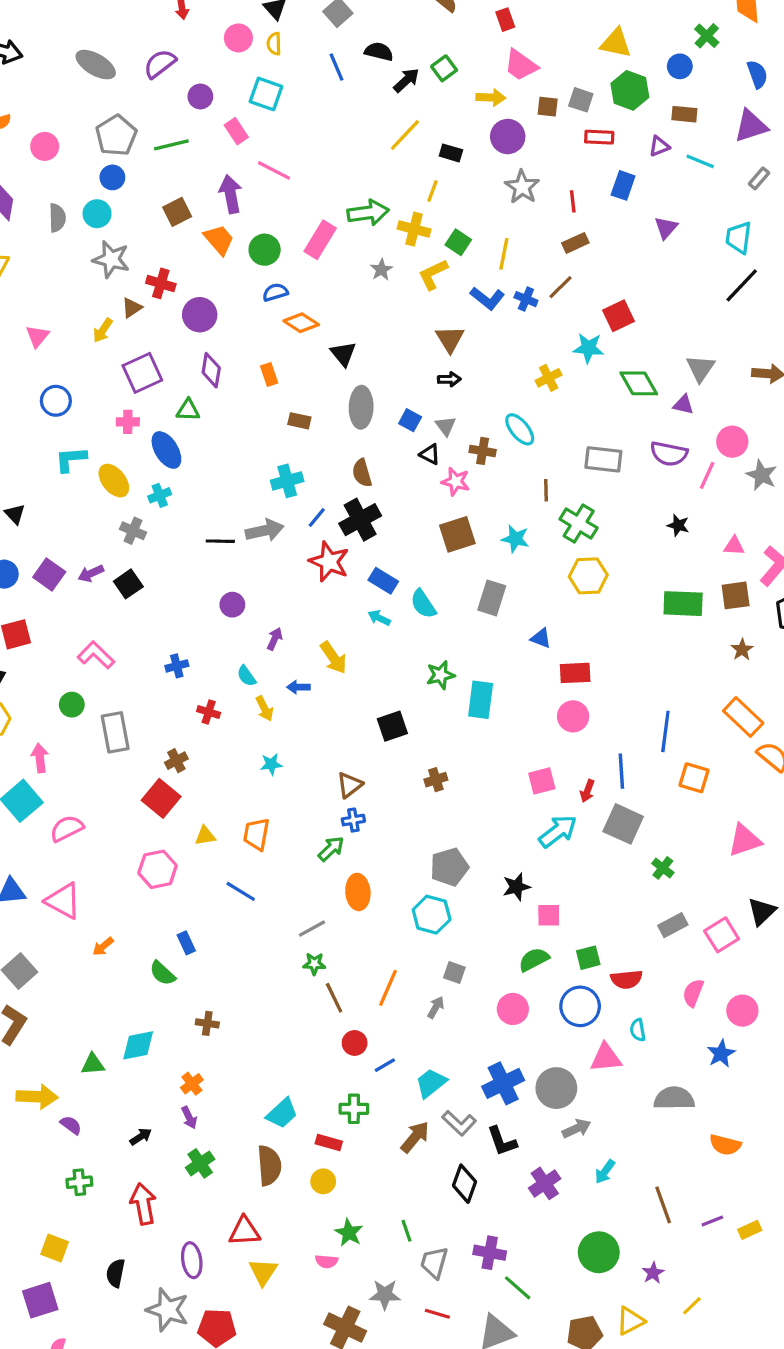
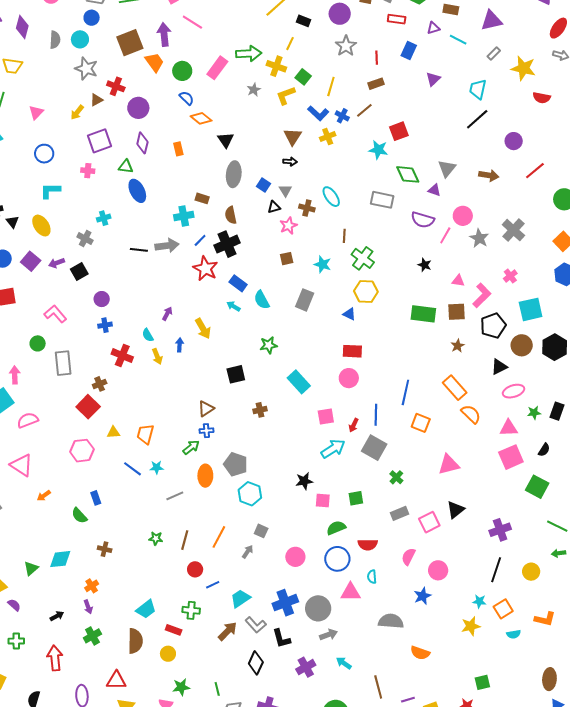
brown square: (177, 212) -> (130, 43), size x1.5
blue semicircle: (275, 292) -> (187, 98), turned 56
yellow cross: (549, 378) -> (328, 136), moved
brown rectangle: (299, 421) -> (202, 198), moved
blue ellipse: (166, 450) -> (137, 191), moved
black triangle: (430, 454) -> (274, 207), turned -48
gray rectangle: (603, 459) -> (382, 200), moved
yellow ellipse: (114, 481) -> (41, 226), moved
pink star: (456, 482) -> (288, 226), turned 30
brown square: (457, 534) -> (287, 259), size x0.6
purple circle: (232, 605) -> (102, 299), moved
blue triangle: (541, 638) -> (349, 314), moved
blue arrow: (298, 687) -> (180, 345), turned 88
cyan rectangle: (481, 700) -> (299, 382), moved, turned -55
red cross: (209, 712) -> (122, 356), size x1.5
cyan star: (271, 764) -> (157, 467), moved
gray pentagon: (449, 867) -> (236, 464), moved, turned 30
green square: (588, 958) -> (356, 498), moved
green semicircle: (534, 960) -> (336, 528), moved
green star: (314, 964) -> (156, 538), moved
brown line: (334, 998) -> (185, 540), turned 36
green triangle: (93, 1064) -> (31, 568), turned -42
cyan arrow: (605, 1172) -> (344, 663), turned 84
green star: (349, 1233) -> (181, 687), turned 30

